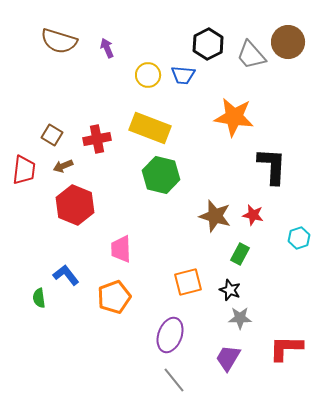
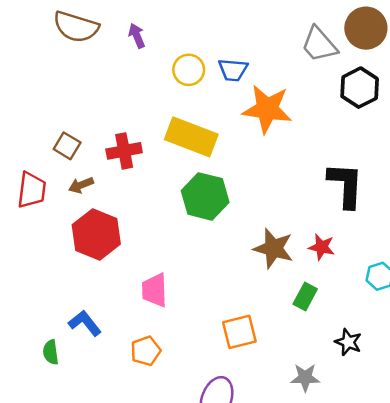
black hexagon: (208, 44) -> (360, 88), moved
orange star: (234, 117) -> (267, 109), moved
black star: (230, 290) -> (348, 342), moved
orange pentagon: (114, 297) -> (146, 351), size x0.7

